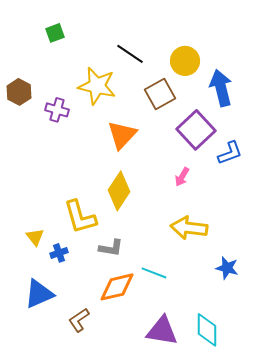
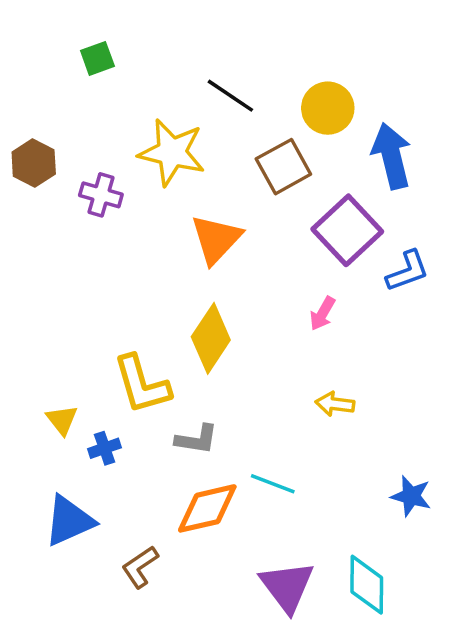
yellow arrow: (189, 228) -> (335, 404), size x0.6
blue star: (227, 268) -> (411, 496), moved
purple triangle: (162, 331) -> (287, 586), turned 44

